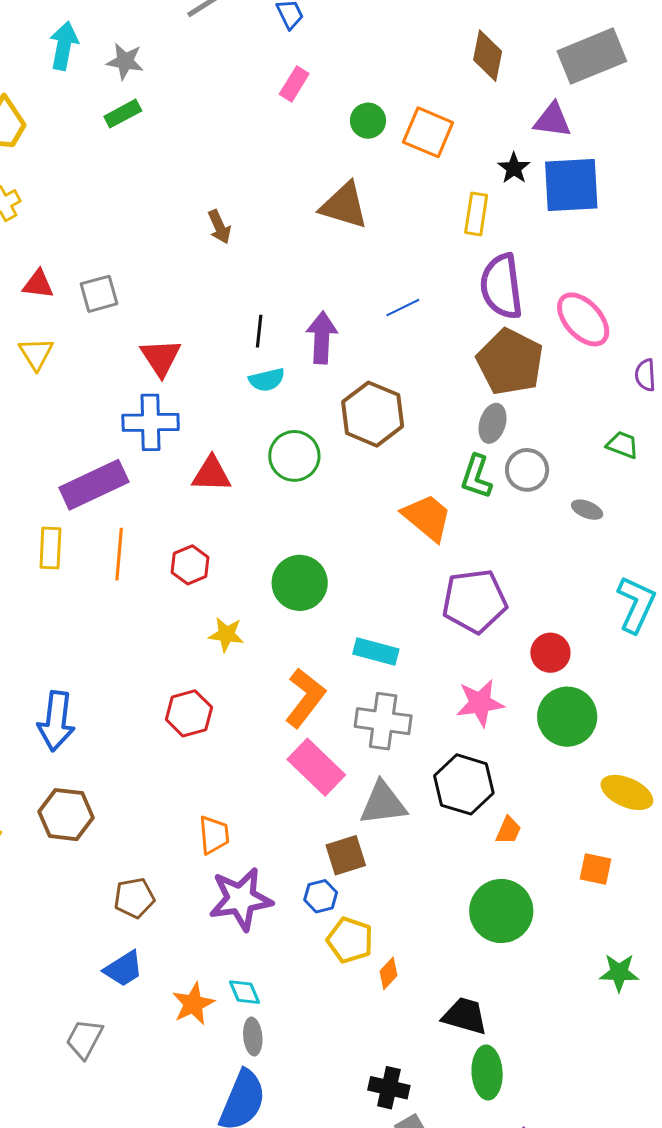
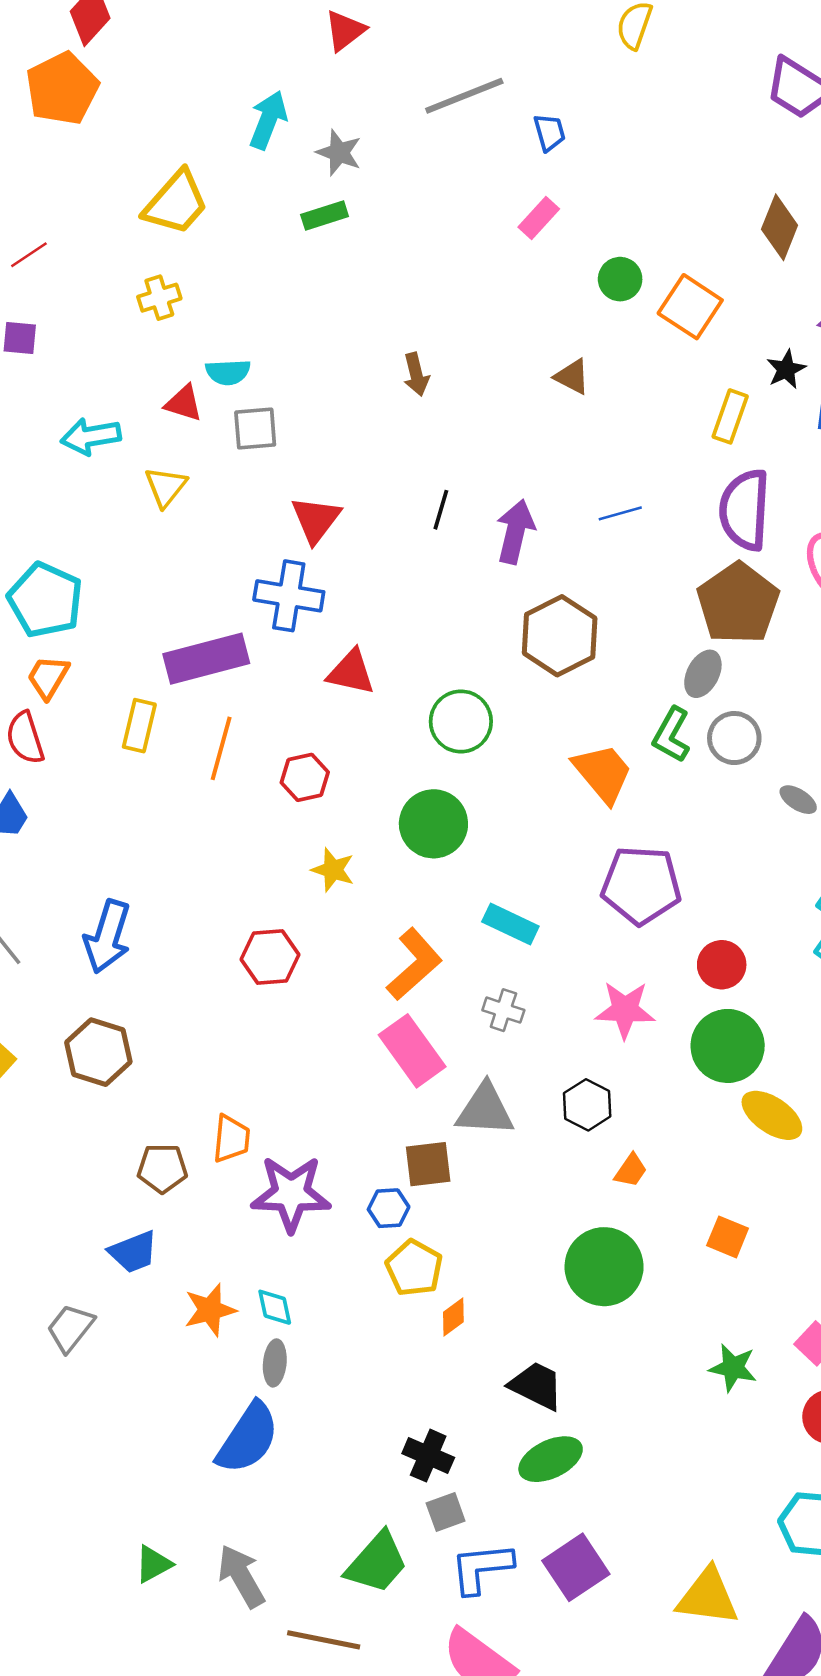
brown triangle: (344, 206) -> (572, 377), size x0.6
cyan semicircle: (267, 380) -> (228, 372), moved
green circle: (294, 456) -> (461, 721), moved
gray cross: (383, 721) -> (503, 1010), size x0.6
black hexagon: (464, 784) -> (587, 1105), size x0.7
yellow ellipse: (627, 792) -> (772, 1115), moved
orange trapezoid: (214, 835) -> (231, 1139), moved
green ellipse: (487, 1072) -> (551, 1459), turned 57

